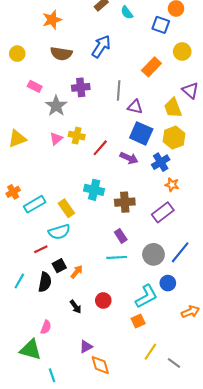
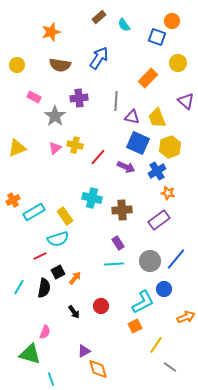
yellow trapezoid: (173, 108) -> (157, 118), moved
yellow line: (150, 352) -> (156, 345), moved

